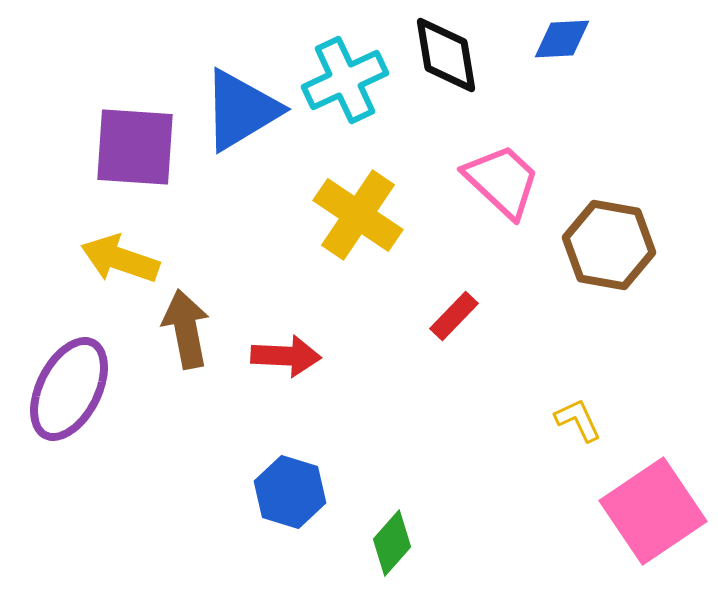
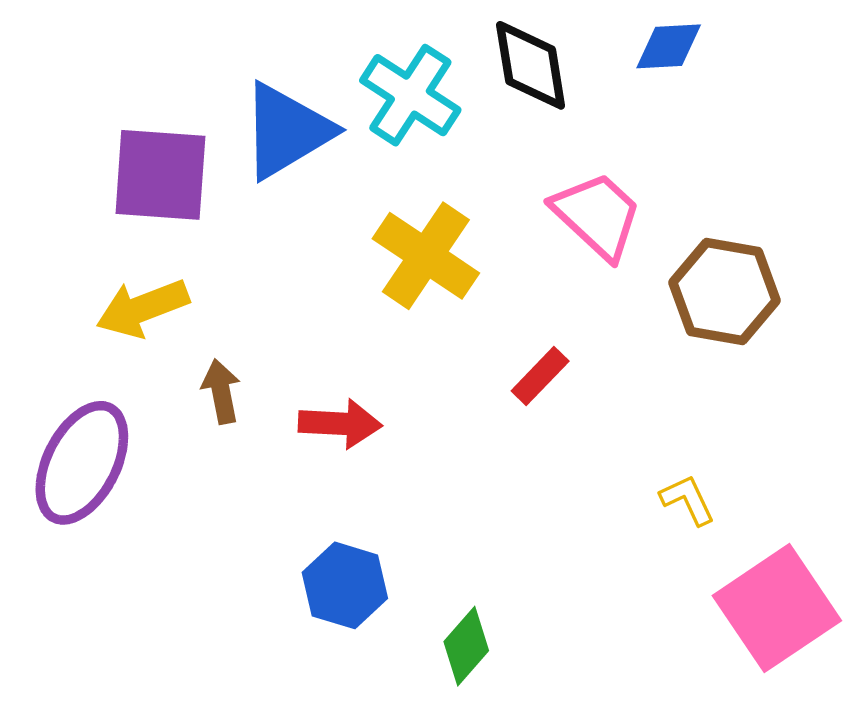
cyan cross: (345, 80) -> (410, 95), turned -32
yellow arrow: (120, 259) -> (143, 308), turned -40
brown arrow: (186, 329) -> (221, 391), size x0.7

